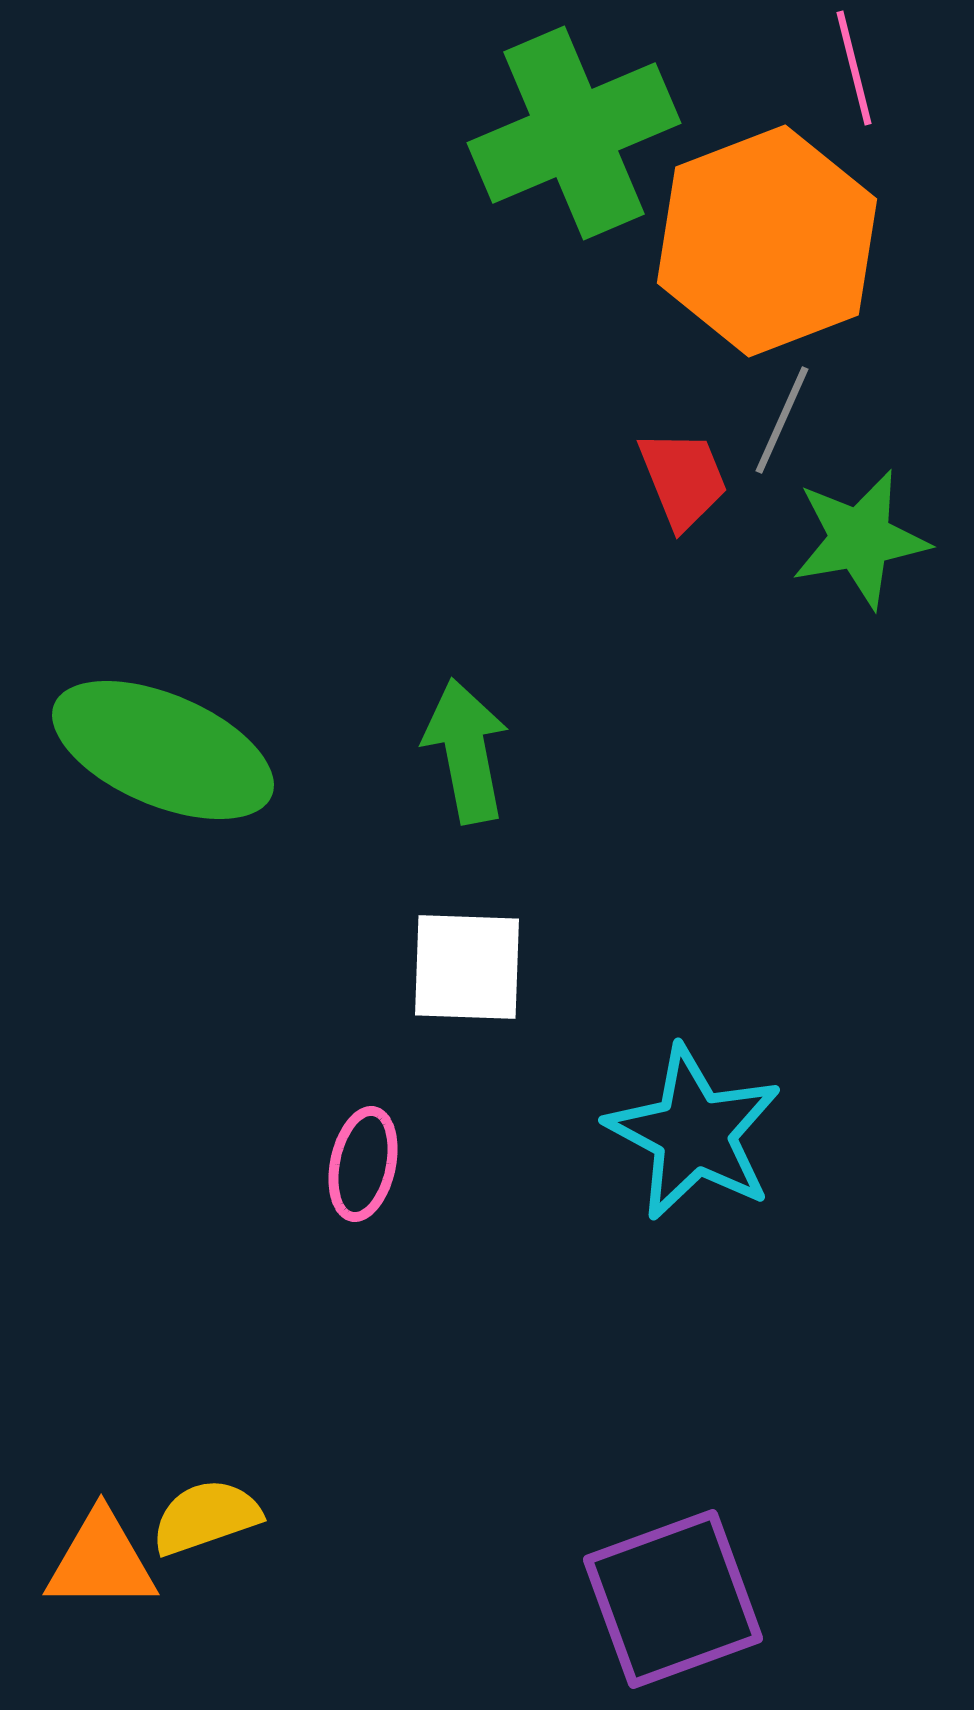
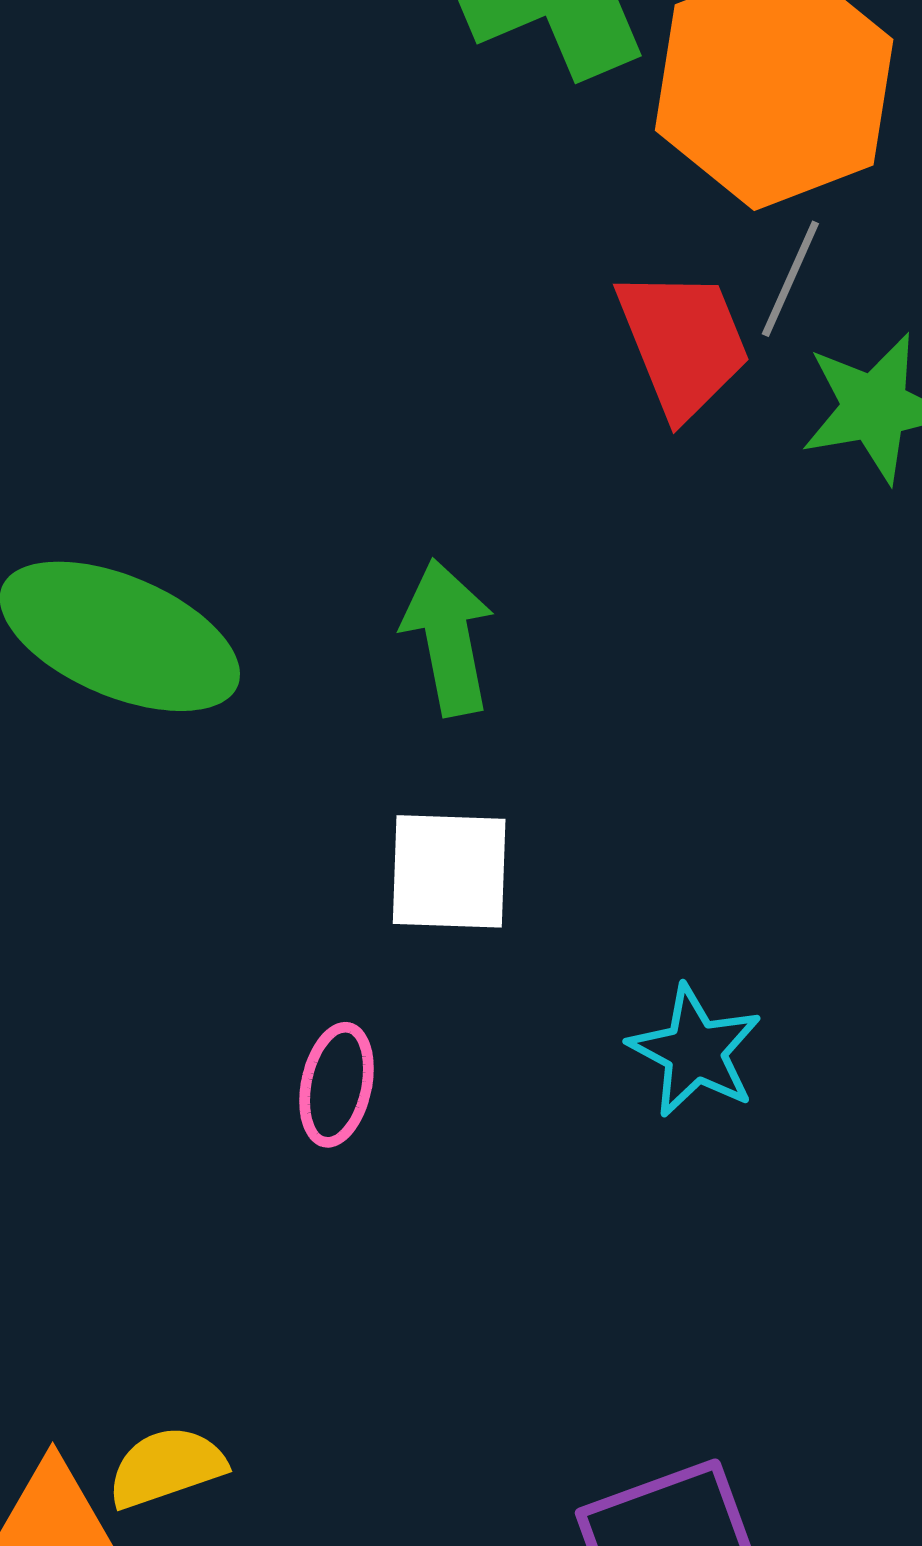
red trapezoid: (683, 479) -> (683, 343), size x1.4
cyan star: (694, 1133) -> (695, 1051), size x0.7

